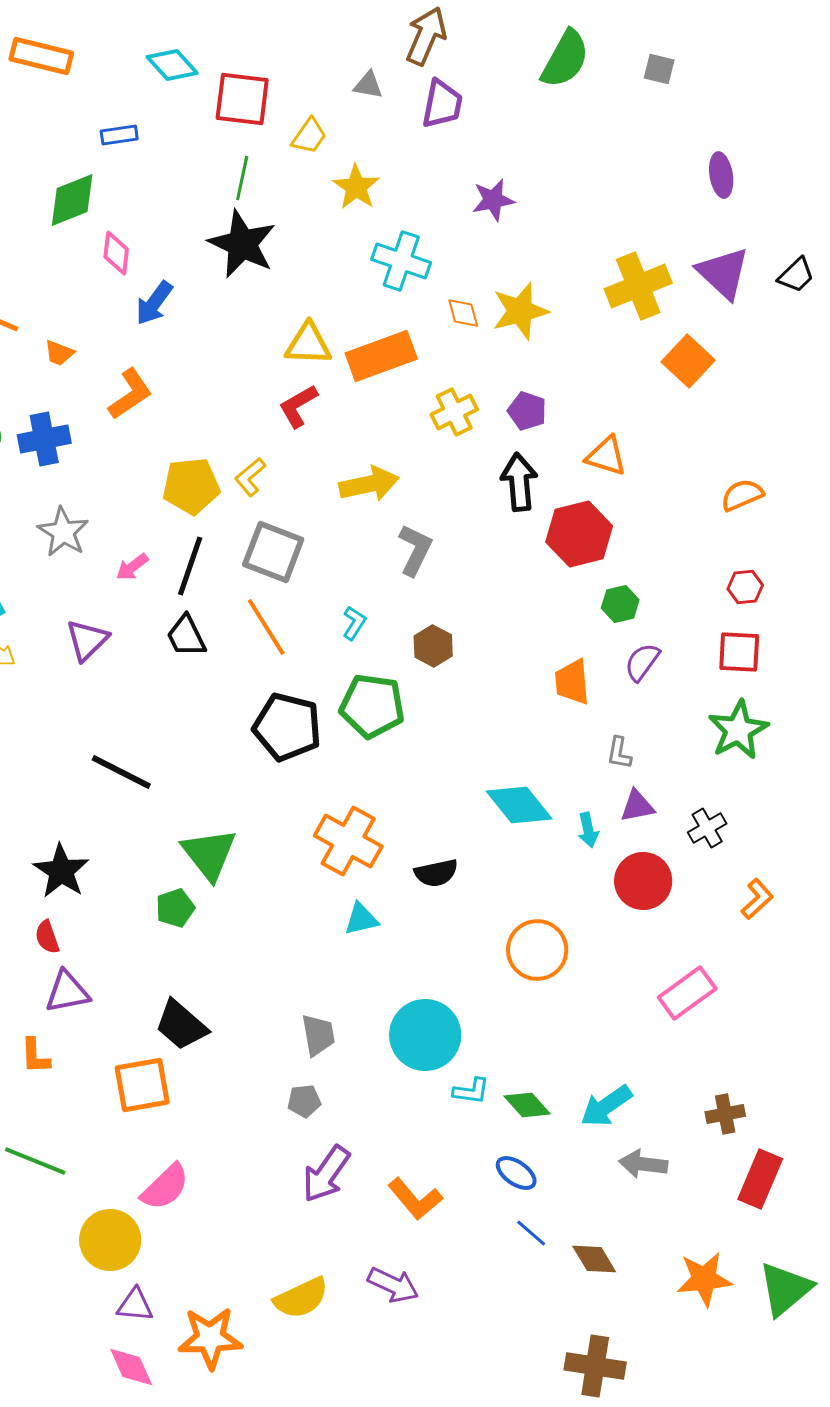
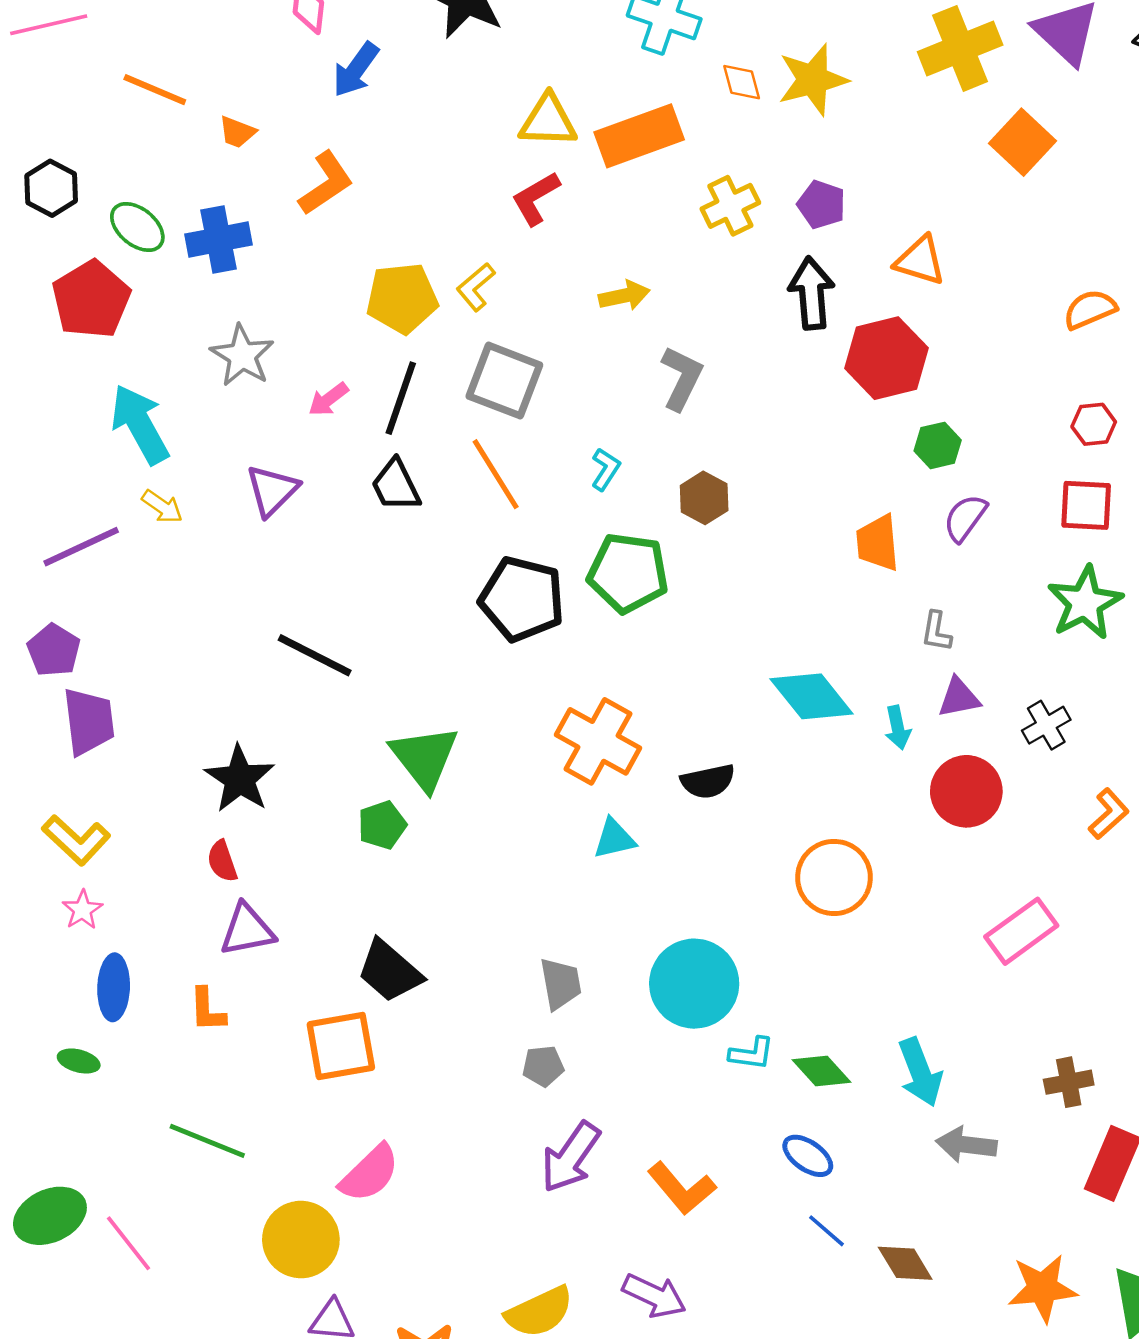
yellow arrow: (369, 484) -> (624, 296), size x0.7
cyan arrow: (606, 1106) -> (920, 1072), turned -76

